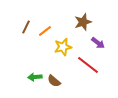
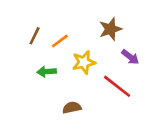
green arrow: (35, 77) -> (47, 72), moved
brown semicircle: (54, 81) -> (72, 108), turned 128

